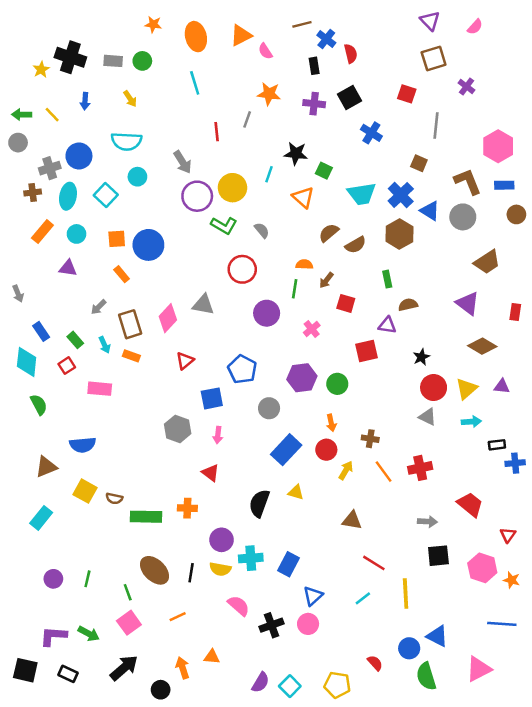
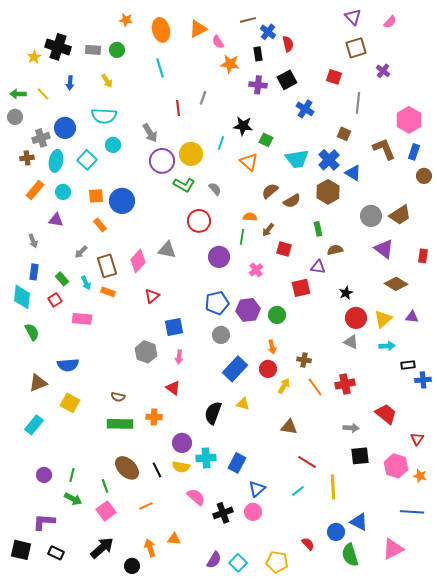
orange star: (269, 94) -> (230, 64), moved
blue rectangle: (504, 185) -> (414, 152), turned -70
gray circle: (463, 217) -> (371, 216), moved
gray arrow: (18, 294) -> (33, 241), moved
blue rectangle: (41, 331) -> (34, 272), turned 42
blue pentagon: (242, 369) -> (217, 303), moved, turned 30
brown semicircle: (114, 498) -> (118, 397), moved
black line: (191, 573) -> (157, 470), turned -35
green arrow: (89, 634) -> (73, 499), moved

